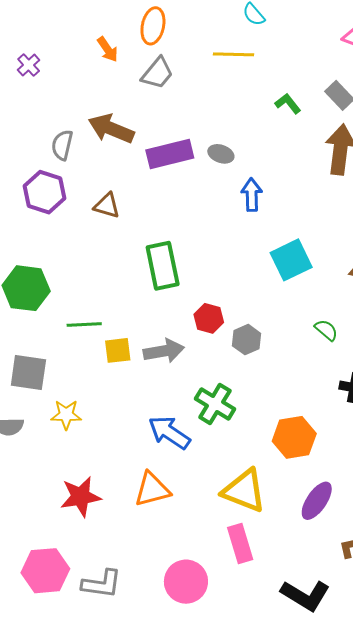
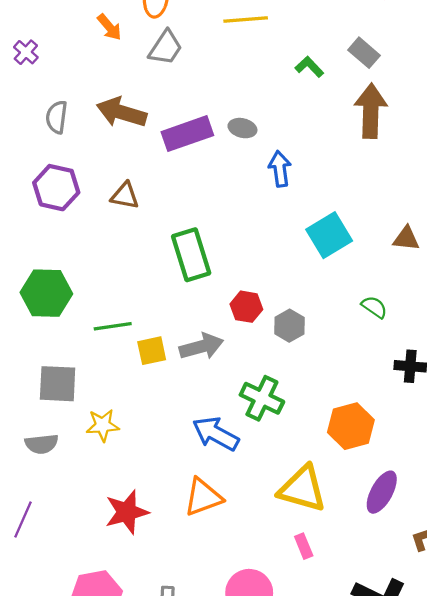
gray semicircle: (62, 145) -> (57, 117), moved
pink rectangle: (240, 544) -> (304, 546), size x0.6

